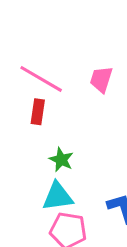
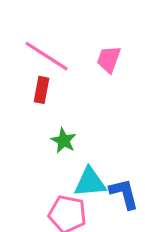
cyan triangle: (58, 196) -> (90, 182), moved

